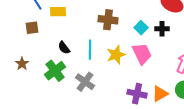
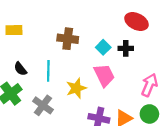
yellow star: (116, 55) -> (76, 88), moved

